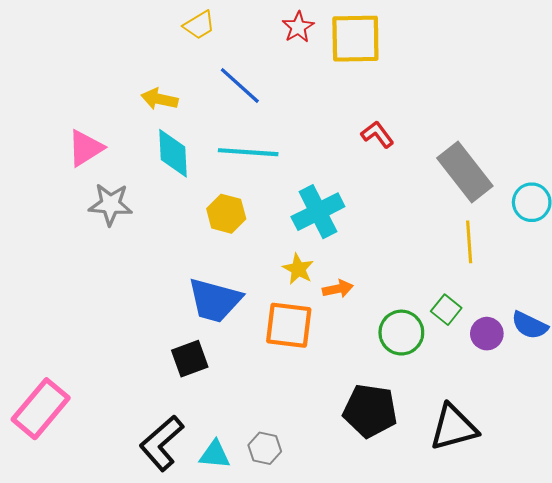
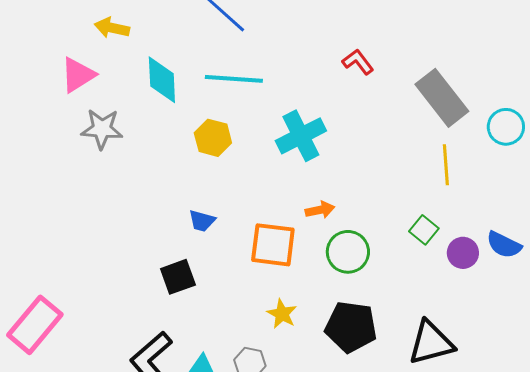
yellow arrow: (160, 99) -> (112, 28), moved
yellow star: (298, 269) -> (282, 314), moved
blue trapezoid: (215, 300) -> (202, 221), size x0.5
green circle: (401, 333) -> (348, 252), moved

